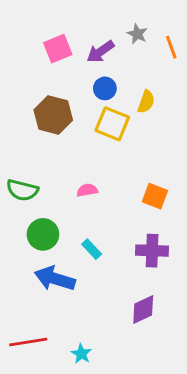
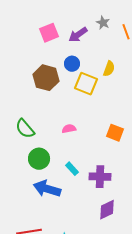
blue circle: (105, 88) -> (72, 64), moved
green semicircle: (22, 190) -> (25, 129), turned 35
purple cross: (152, 251) -> (100, 177), moved

